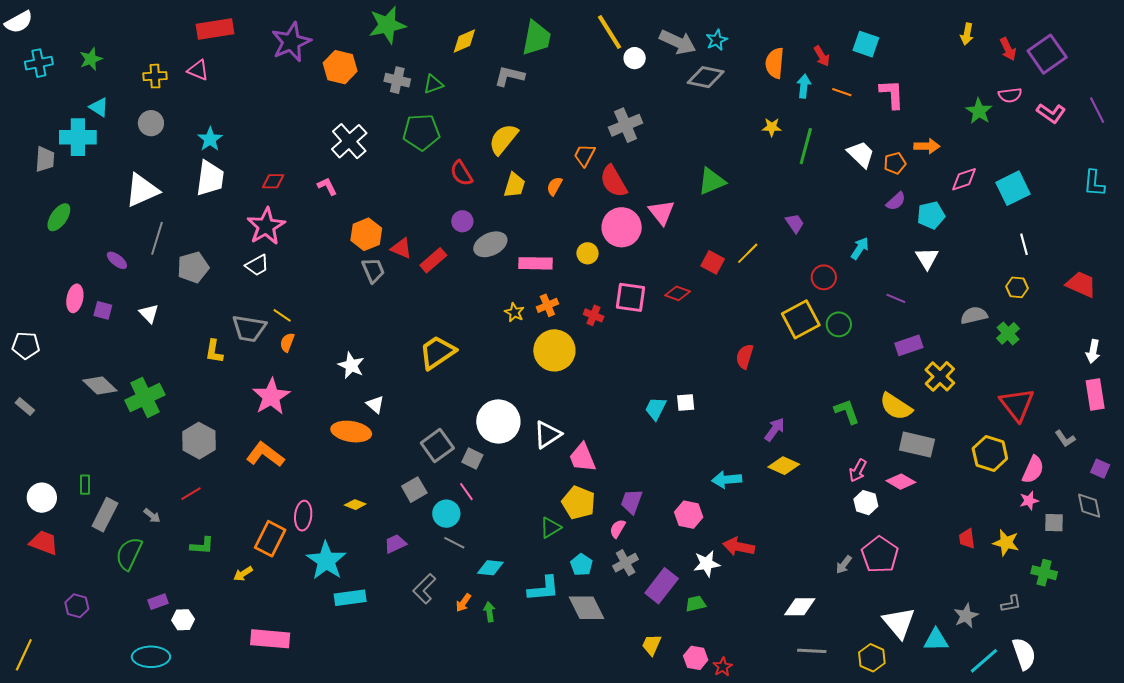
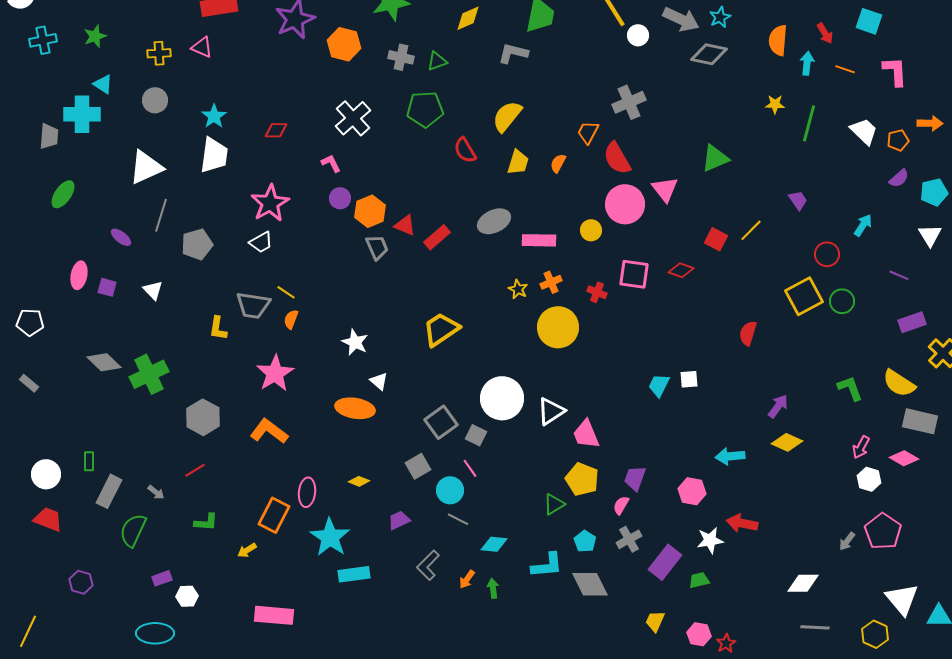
red diamond: (273, 181) -> (276, 130), moved
purple circle: (462, 221) -> (340, 198), moved

